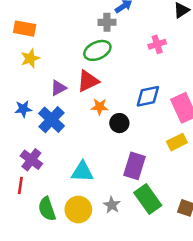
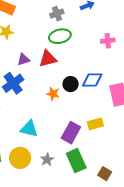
gray cross: (107, 22) -> (57, 14), moved, turned -32
orange star: (100, 107) -> (53, 94), moved
black circle: (119, 123) -> (71, 84), moved
yellow rectangle: (177, 142) -> (95, 124), moved

